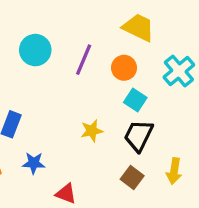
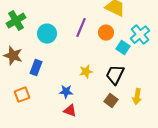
cyan circle: (35, 50) -> (47, 34), moved
cyan square: (135, 100) -> (123, 48), moved
blue star: (34, 163) -> (66, 92), moved

